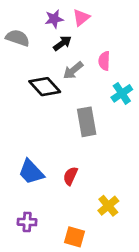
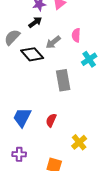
gray semicircle: (18, 38) -> (12, 37), moved, turned -66
black arrow: (62, 43) -> (35, 22), moved
blue trapezoid: (31, 172) -> (22, 117), turned 70

